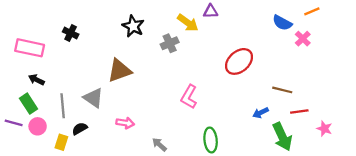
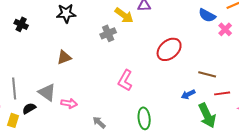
black star: (133, 26) -> (66, 13), moved, turned -30
brown triangle: (120, 71) -> (64, 57), size x0.7
gray triangle: (93, 98) -> (47, 92), moved

